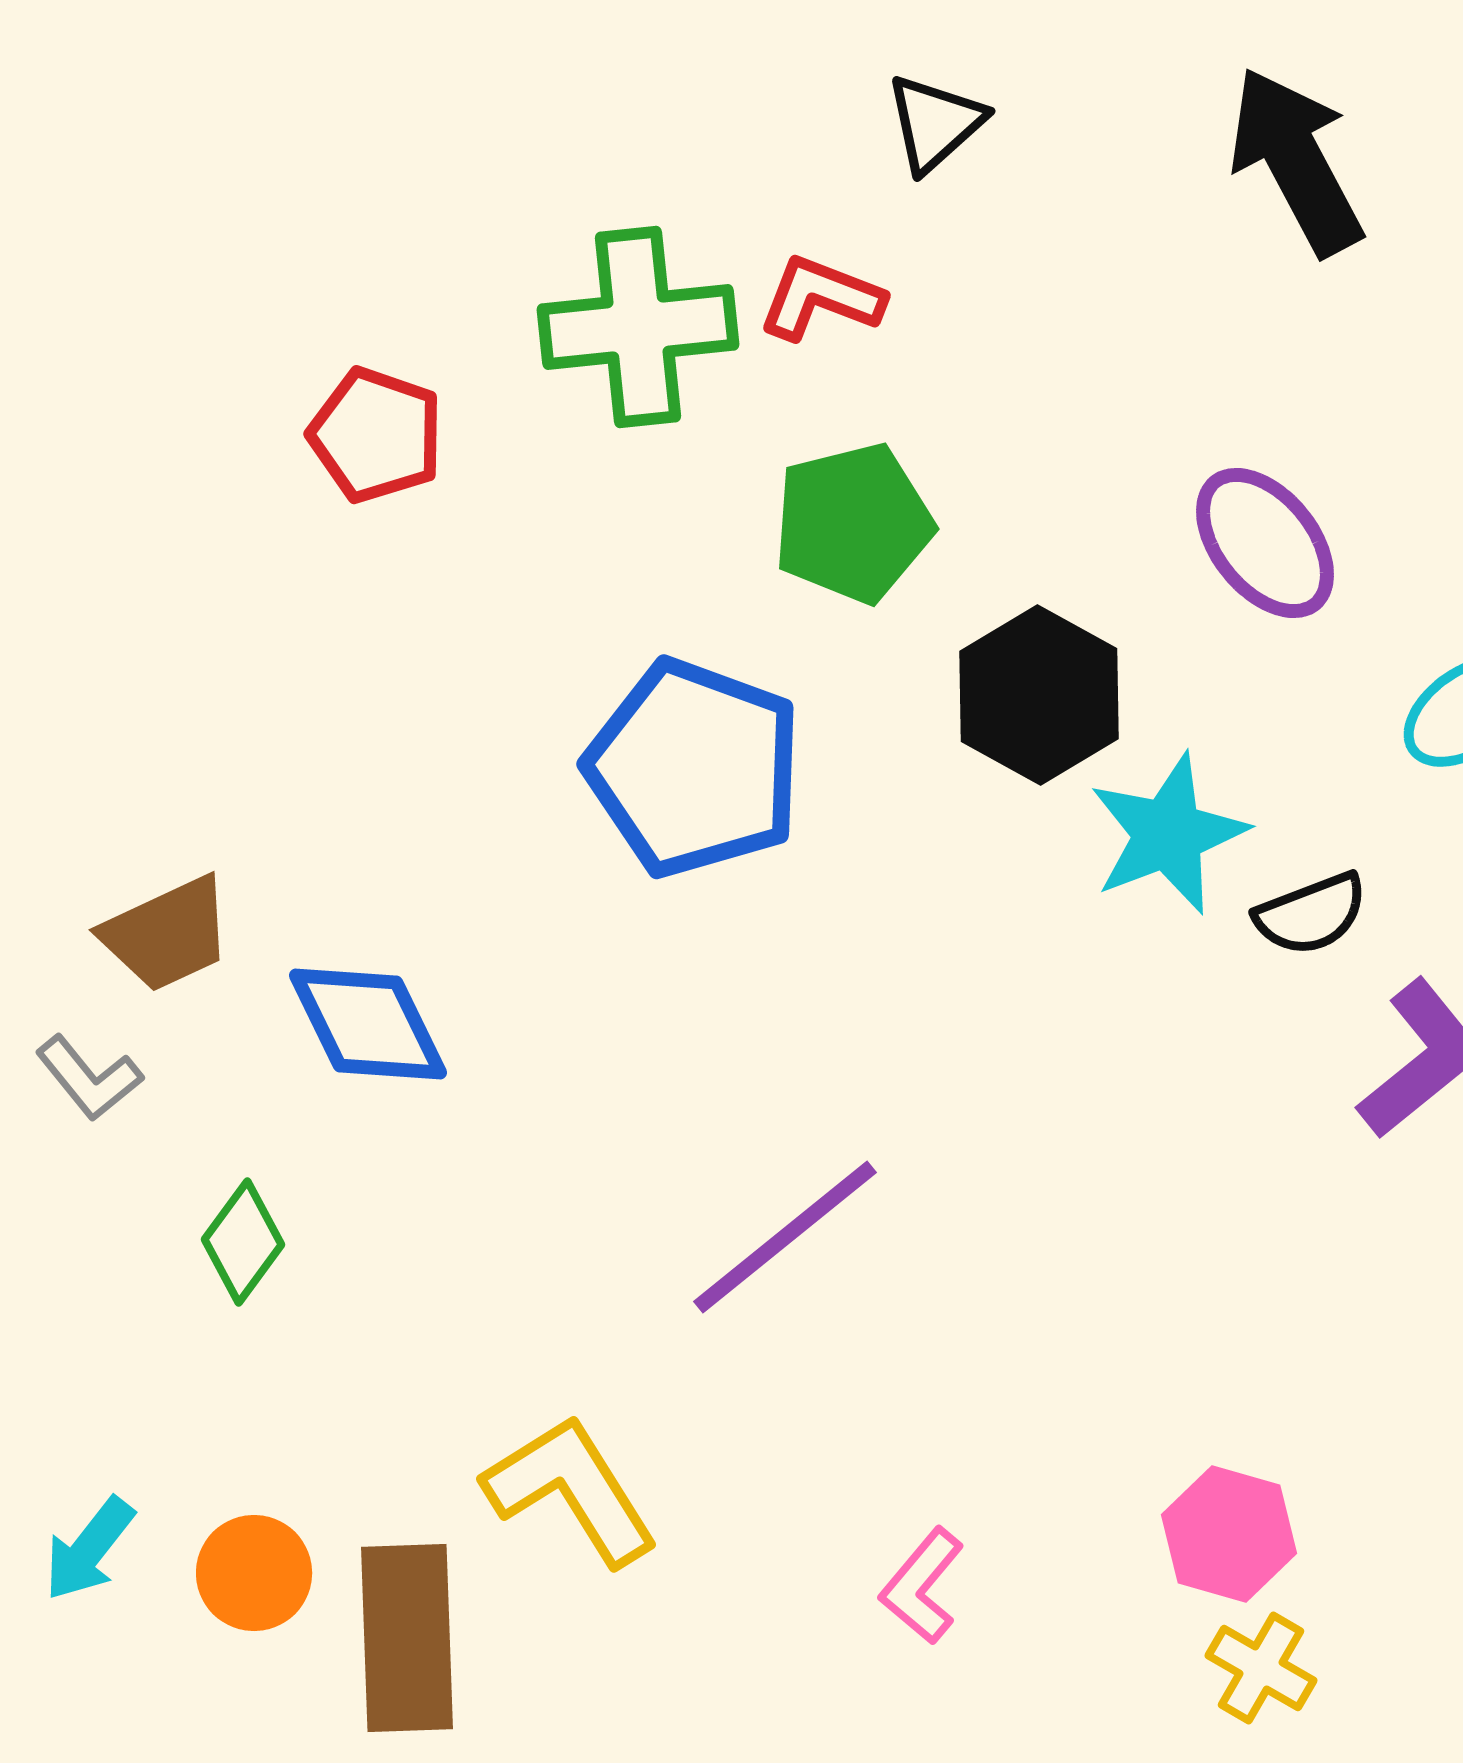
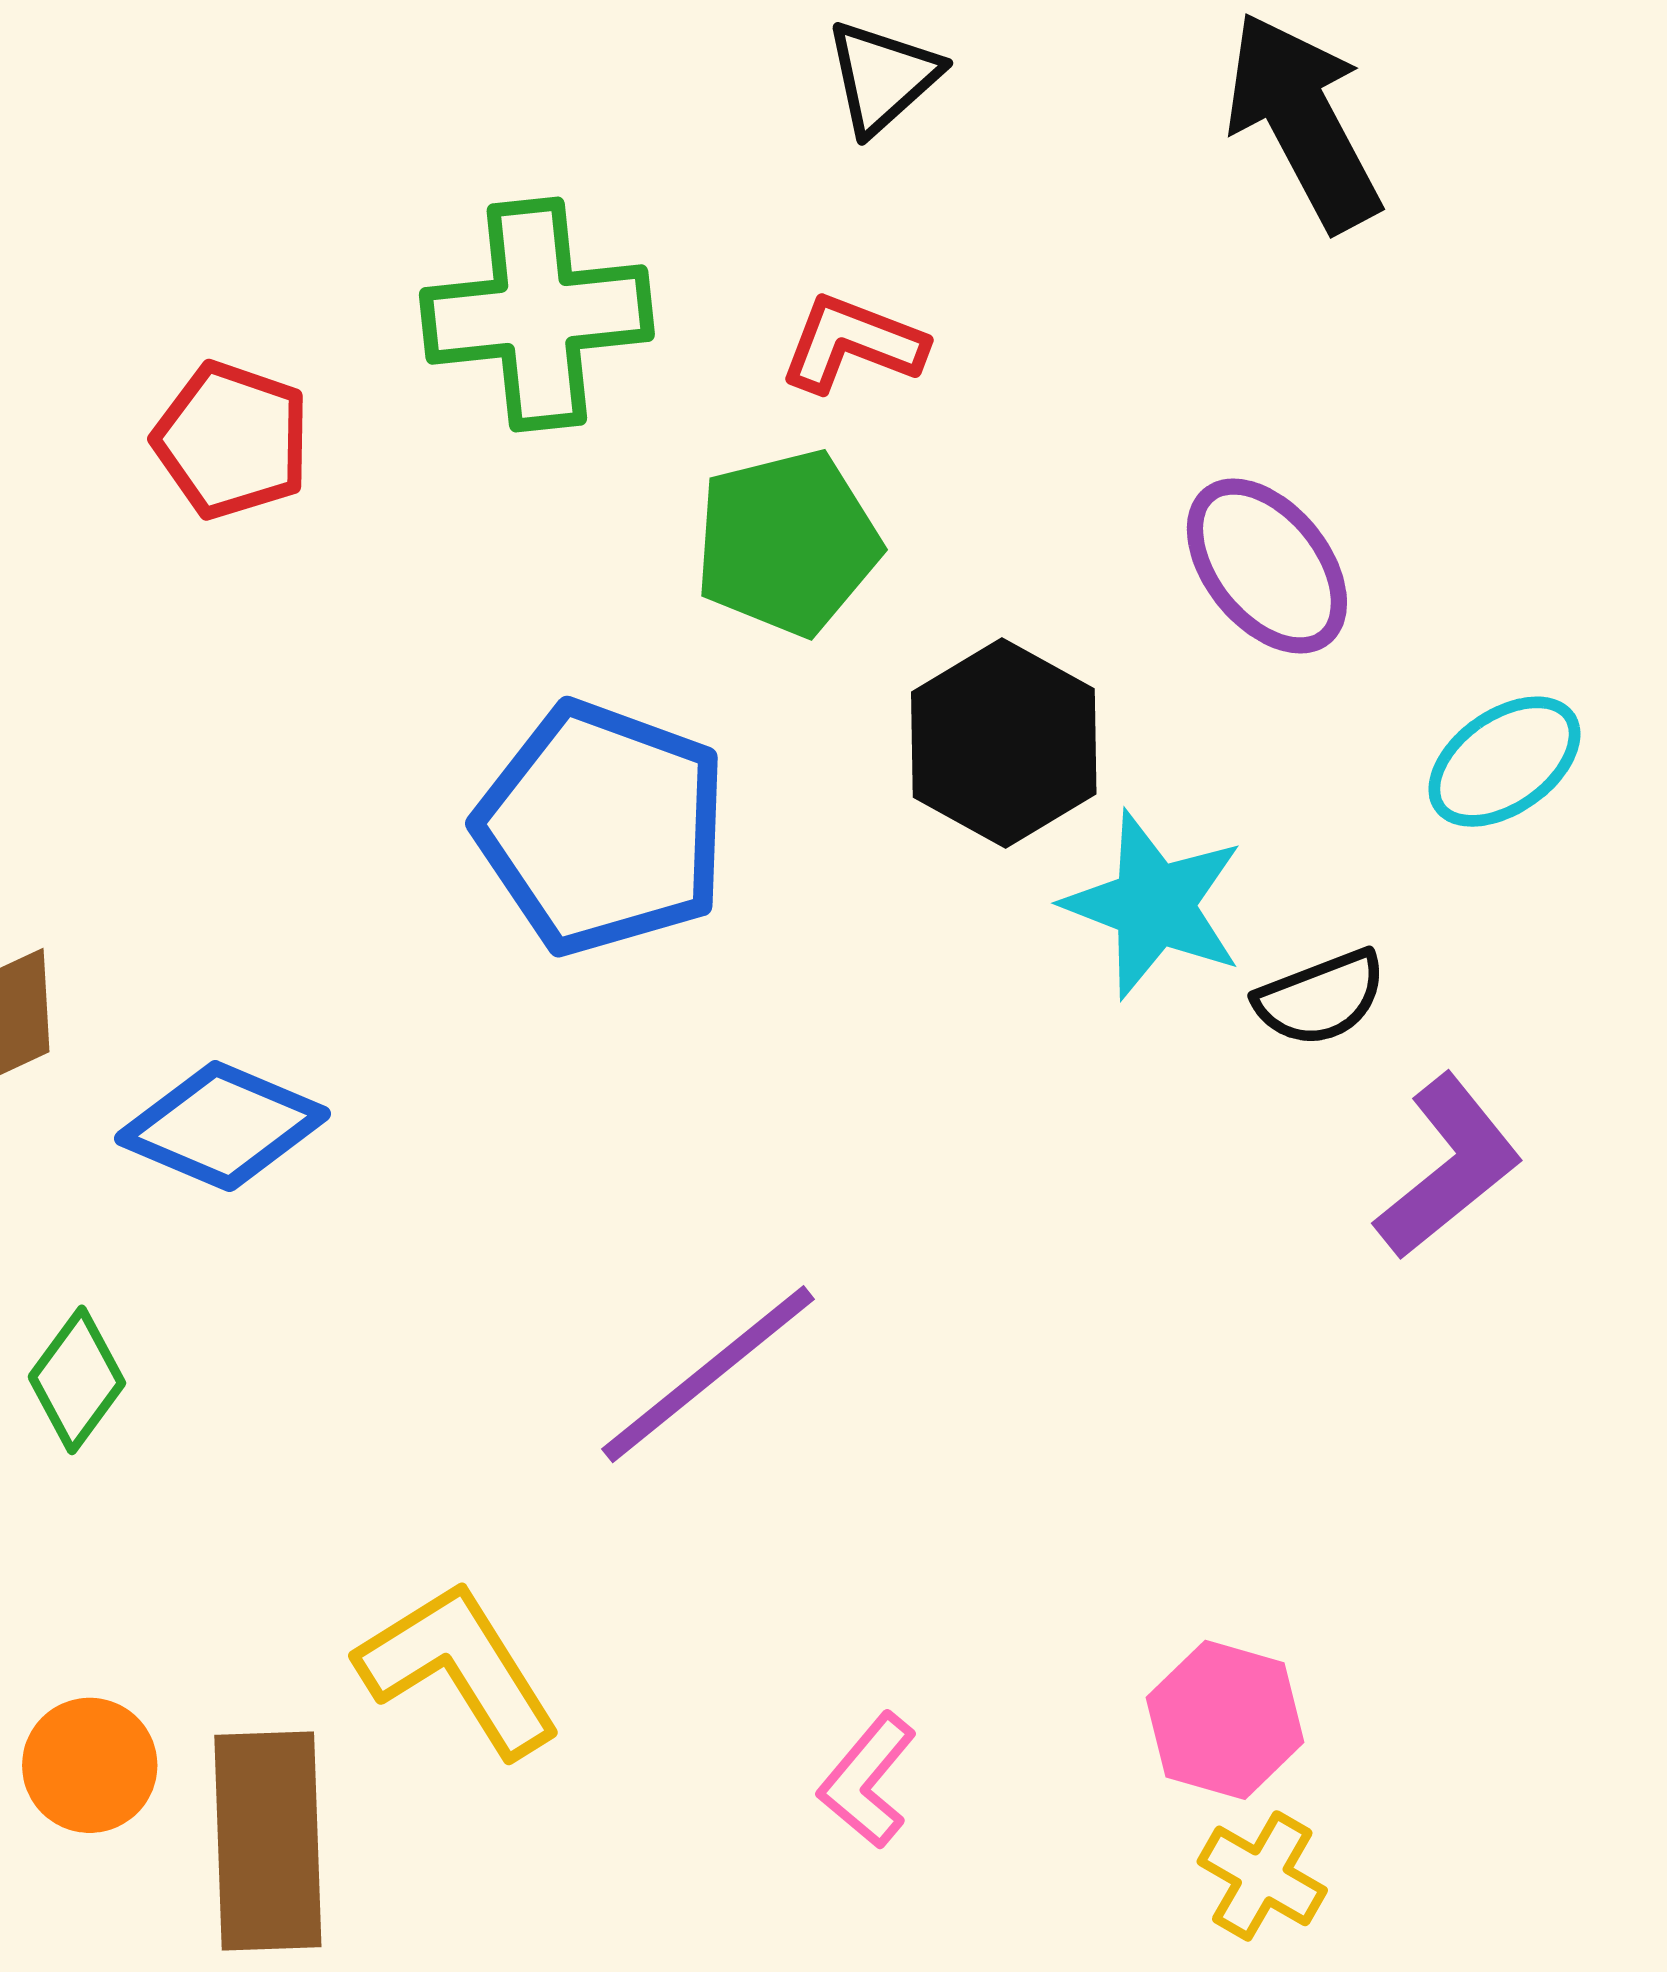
red L-shape: (821, 298) -> (852, 344), moved
cyan star: (1168, 834) -> (1154, 905), turned -30
blue diamond: (368, 1024) -> (222, 1126), turned -41

